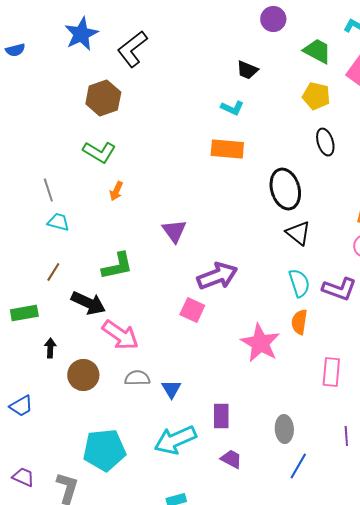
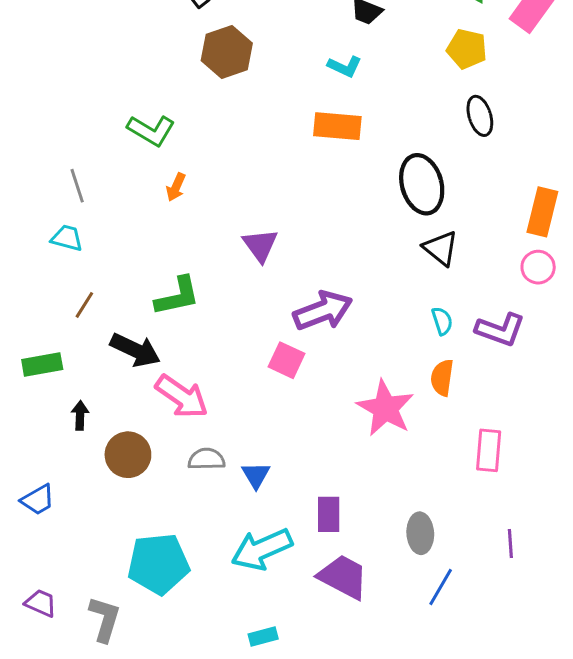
brown hexagon: (103, 98) -> (227, 52), moved
cyan trapezoid: (58, 222) -> (67, 238), moved
cyan semicircle: (299, 283) -> (442, 321), size x0.7
purple trapezoid: (231, 459) -> (343, 577), size x1.6

